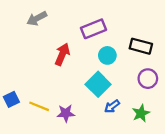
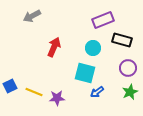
purple rectangle: (93, 29) -> (103, 20), moved
cyan square: (98, 84) -> (85, 73), turned -30
green star: (141, 113) -> (130, 92), moved

